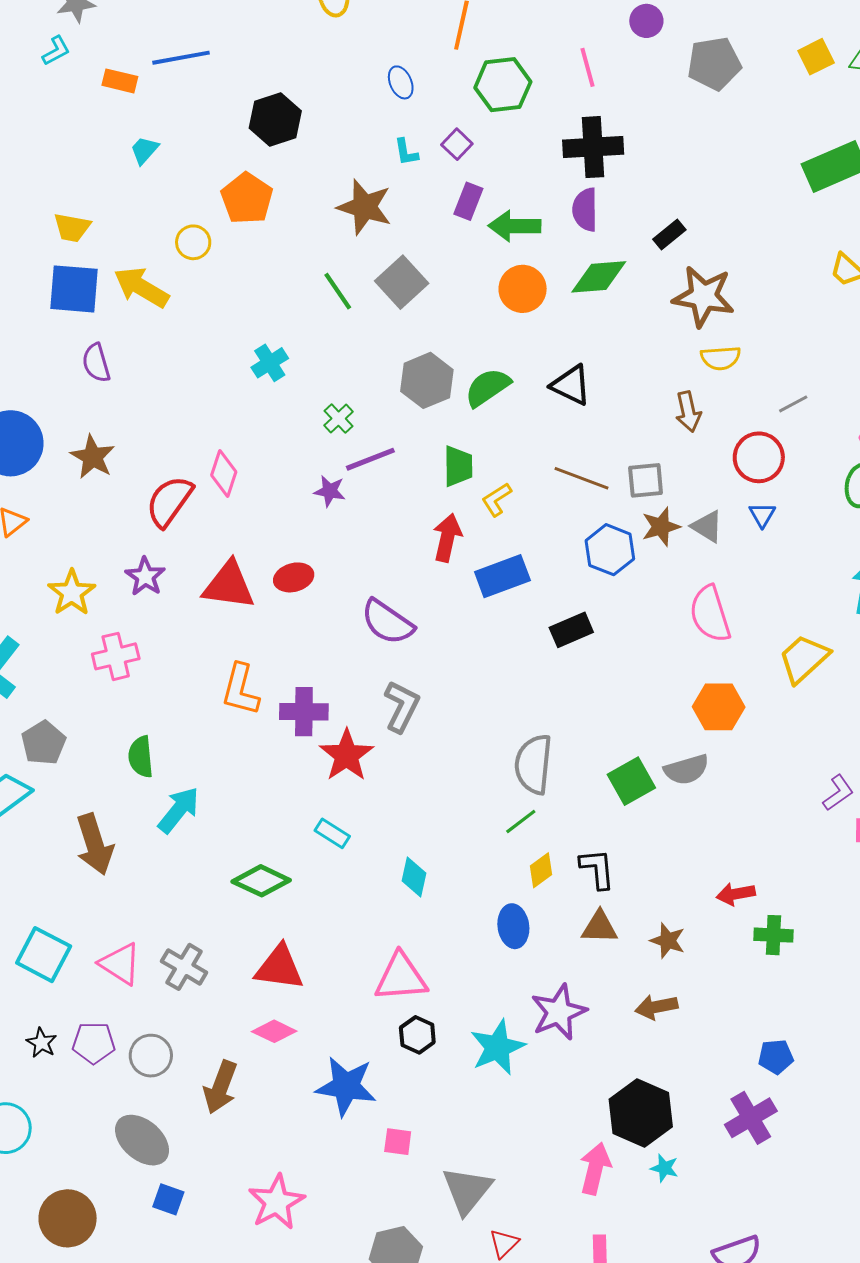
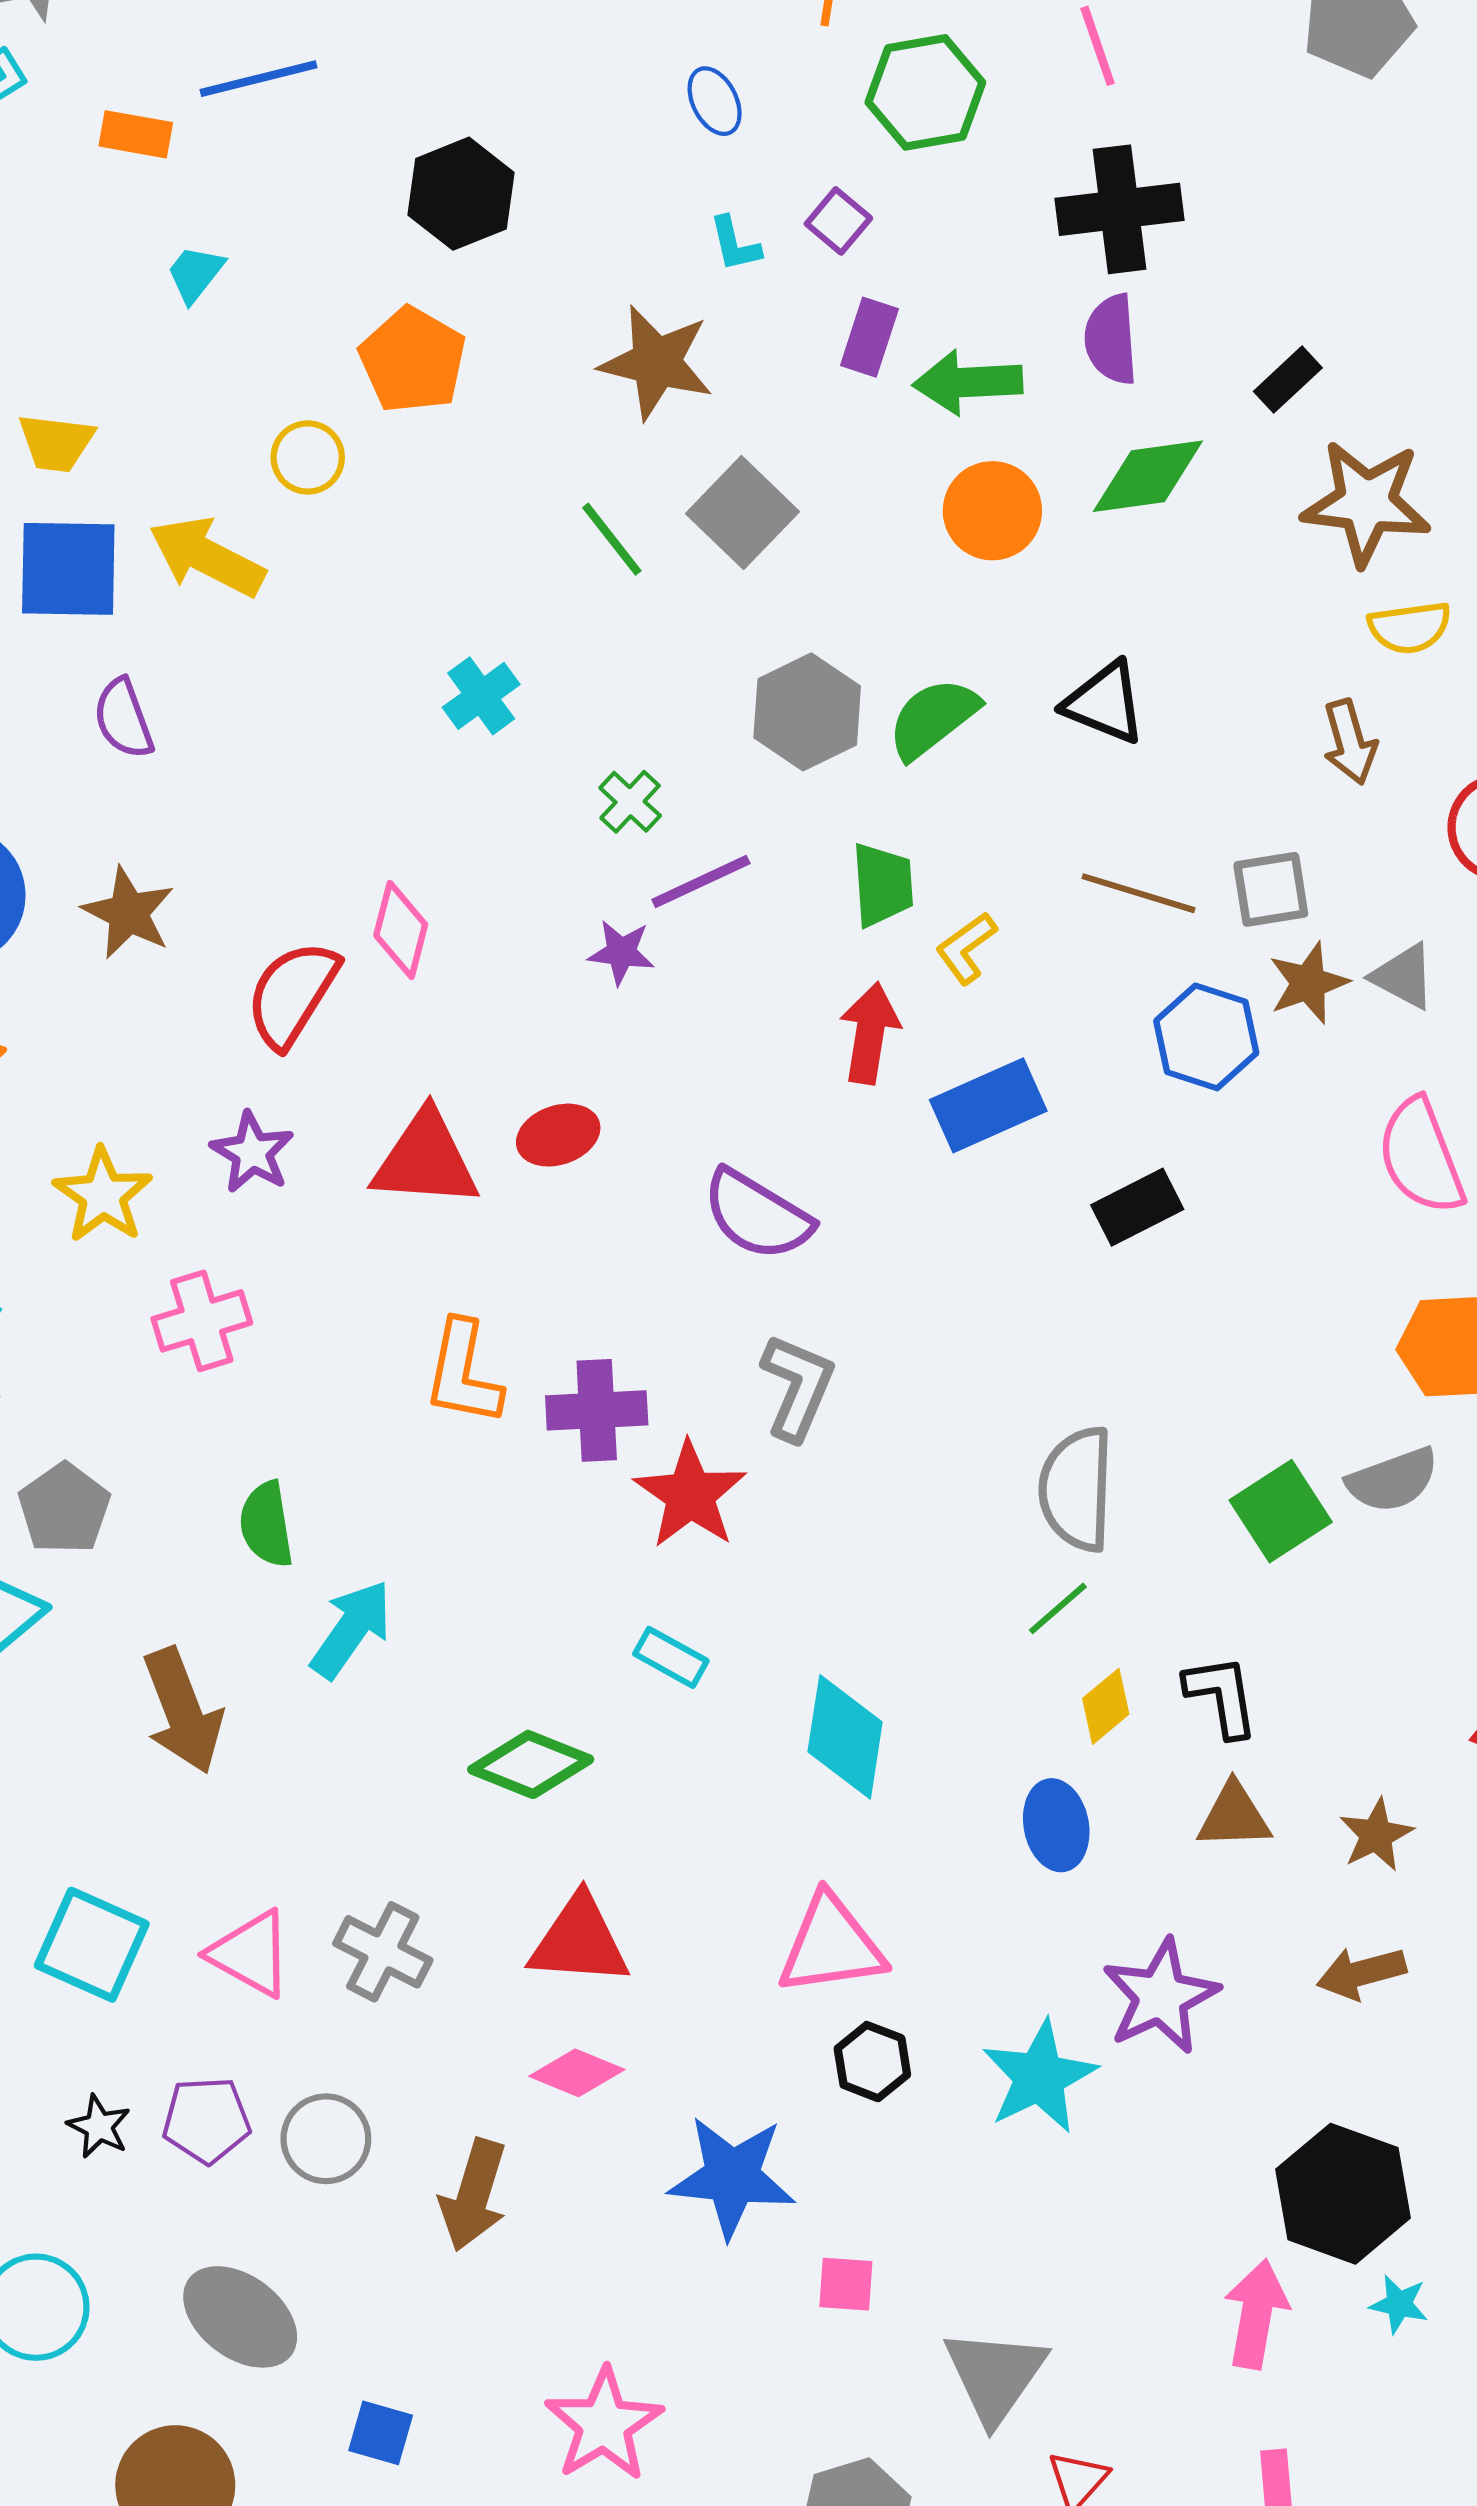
cyan diamond: (414, 877) -> (845, 1737), size x1.5
brown star: (668, 941) -> (1376, 1835), turned 30
gray ellipse: (142, 1140) -> (240, 2317), moved

